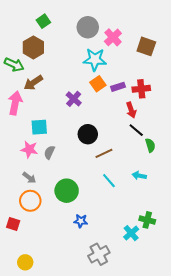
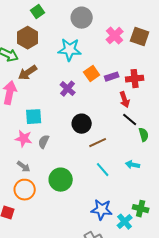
pink cross: (113, 37) -> (115, 36), moved
cyan star: (95, 60) -> (70, 50), moved
blue star: (81, 221) -> (102, 210), moved, size x1.5

